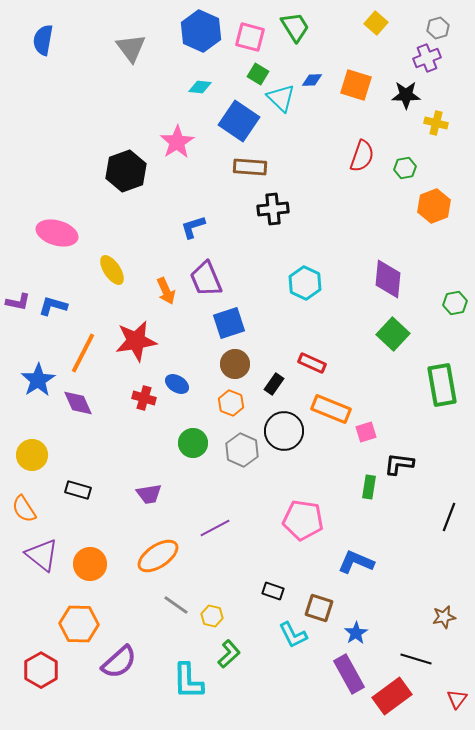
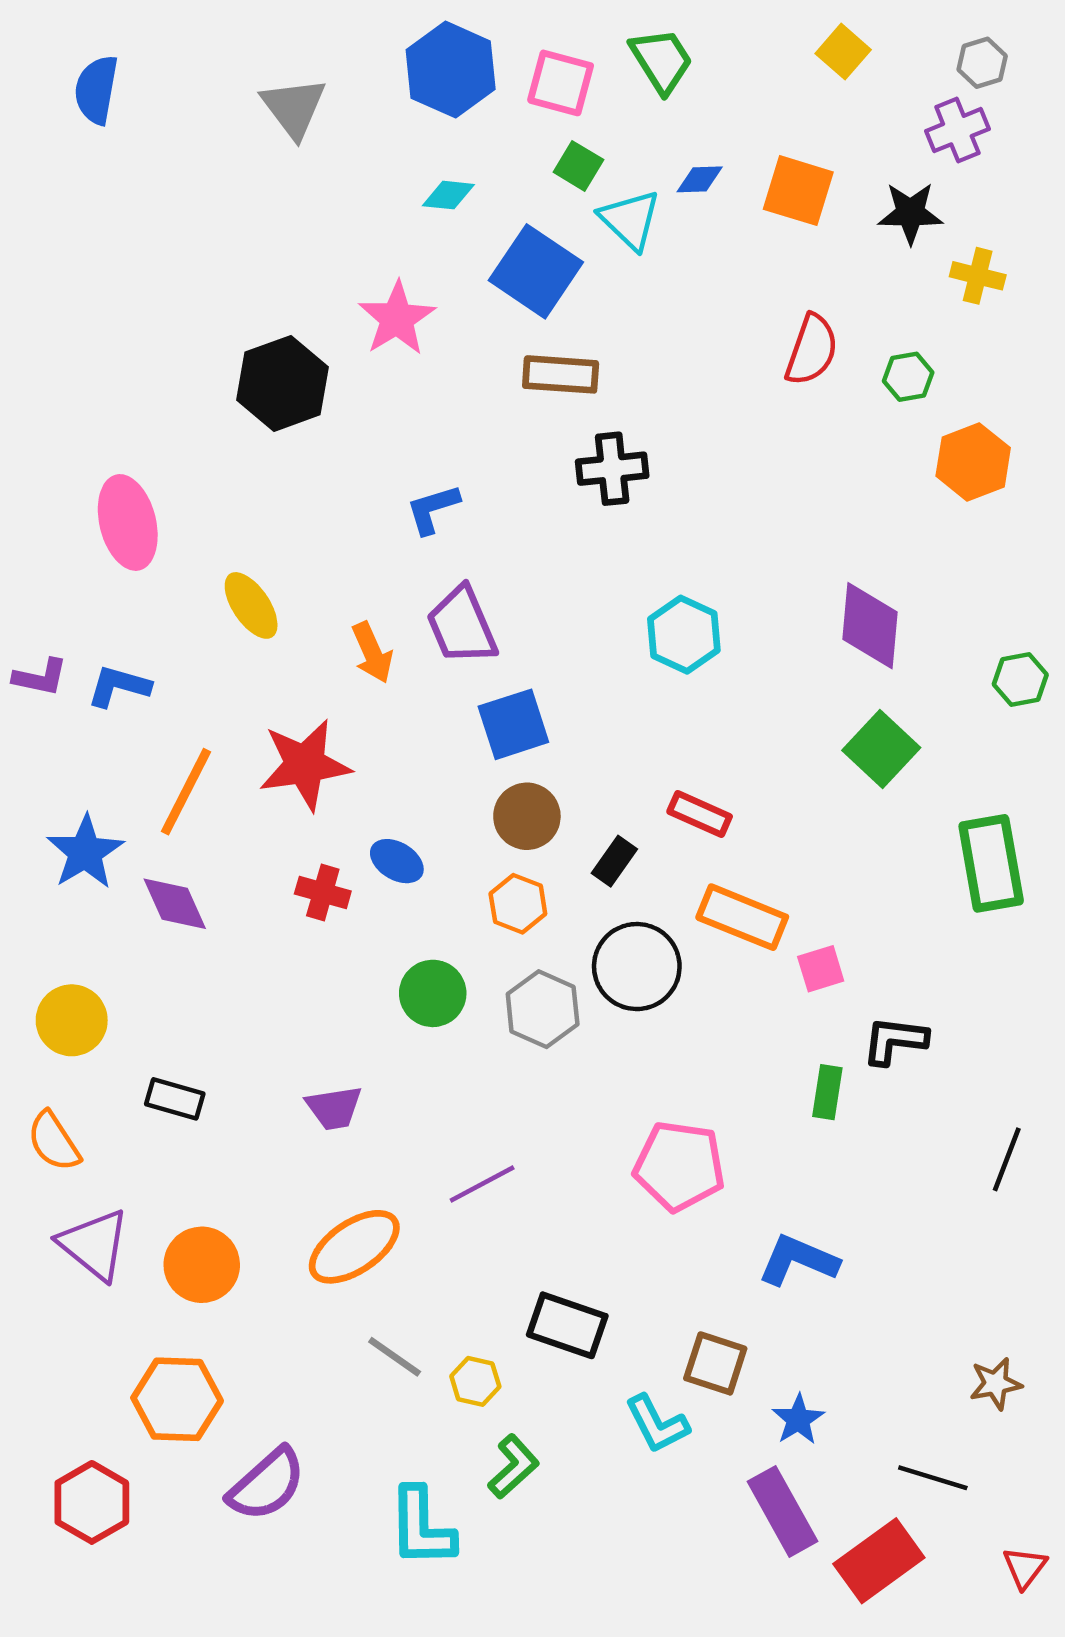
pink ellipse: (57, 233) -> (128, 522), turned 60
black rectangle: (273, 591) -> (567, 1325), moved, size x1.6

